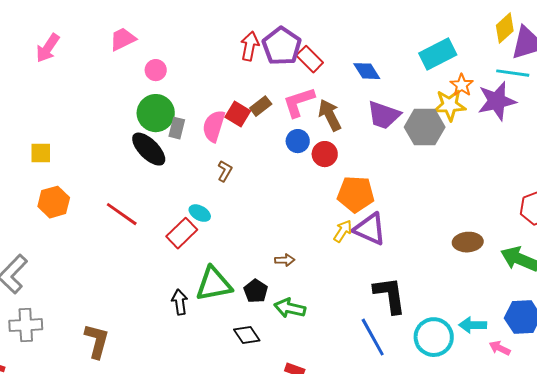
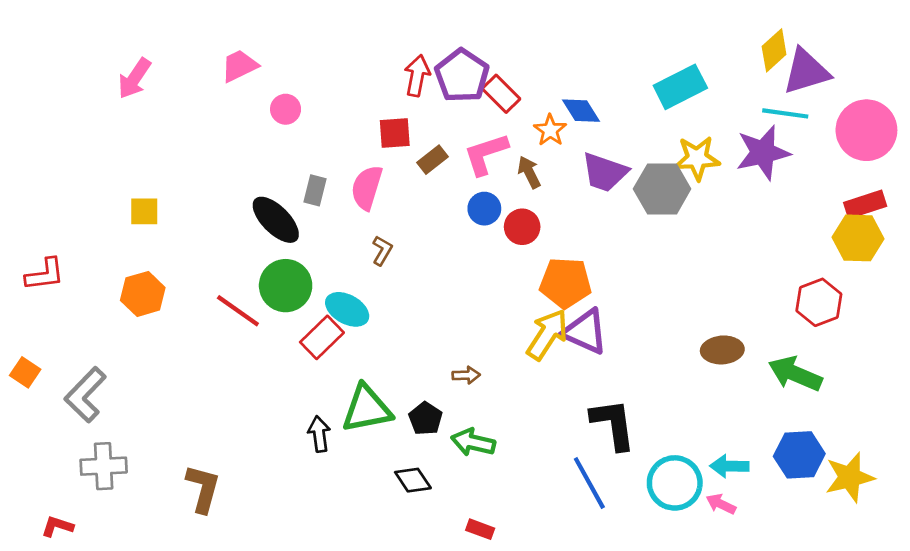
orange star: (462, 85) -> (550, 130), moved
green circle: (156, 113) -> (286, 286), moved
red square: (238, 114) -> (395, 133), moved, turned -35
brown arrow: (330, 115) -> (529, 172), size x0.7
yellow square: (41, 153) -> (144, 211), moved
cyan ellipse: (200, 213) -> (347, 309), size x1.4
yellow arrow: (343, 231) -> (547, 335), size x1.6
pink arrow: (500, 348) -> (721, 504), moved

